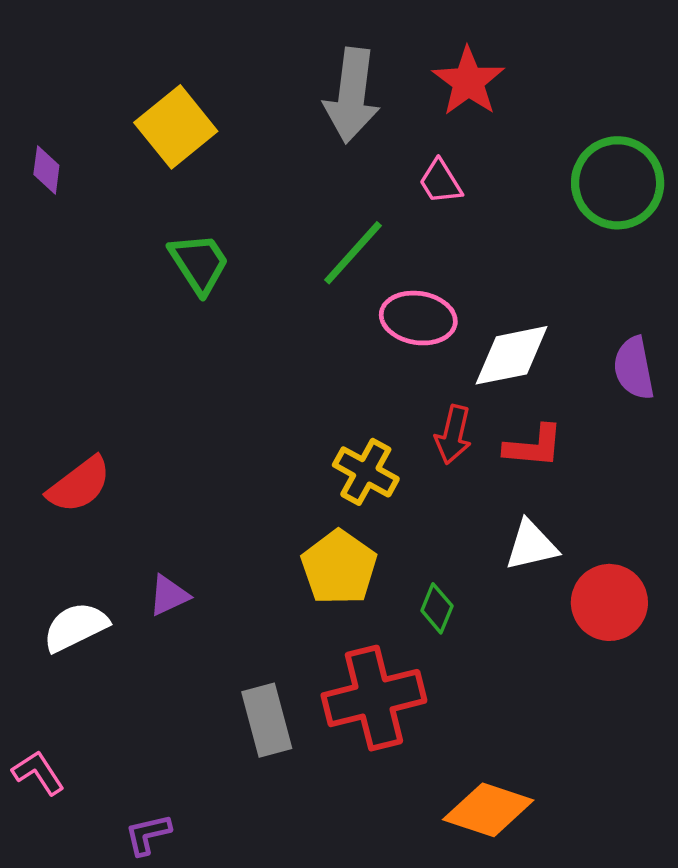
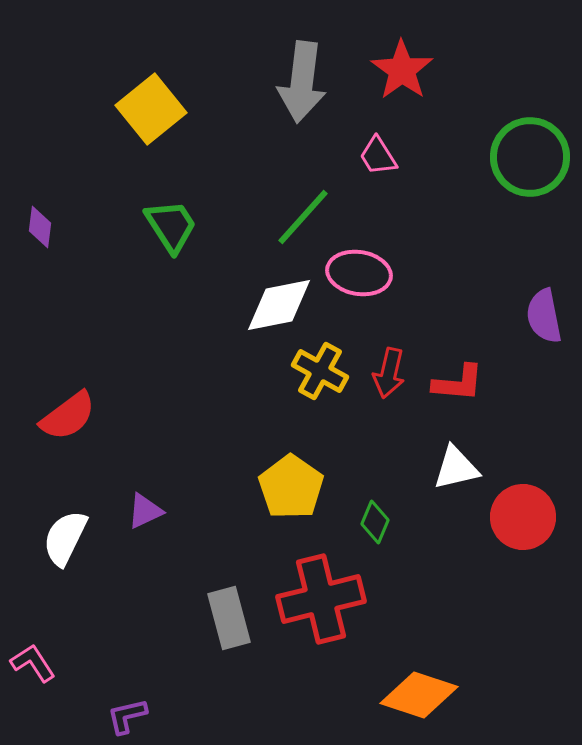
purple diamond: (46, 170) -> (40, 227), moved
white diamond: (512, 355) -> (279, 305), moved
yellow cross: (366, 472) -> (320, 371), moved
white semicircle: (76, 627) -> (65, 538), turned -38

